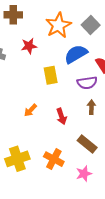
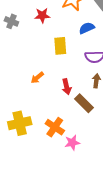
blue semicircle: (76, 54) -> (87, 28), size x0.7
brown rectangle: (87, 144) -> (84, 103), moved
pink star: (84, 174) -> (72, 143), moved

